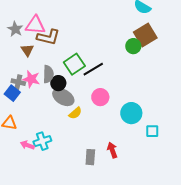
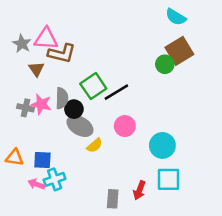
blue square: (12, 93) -> (42, 160), moved, turned -35
cyan square: (152, 131) -> (168, 179), moved, size x1.5
red arrow: (112, 150) -> (139, 190), turned -140

